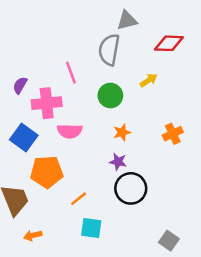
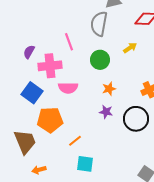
black circle: (131, 188) -> (136, 119), moved

